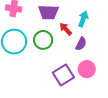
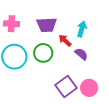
purple semicircle: (81, 44) -> (81, 54), turned -72
pink circle: (87, 69) -> (89, 88), moved

